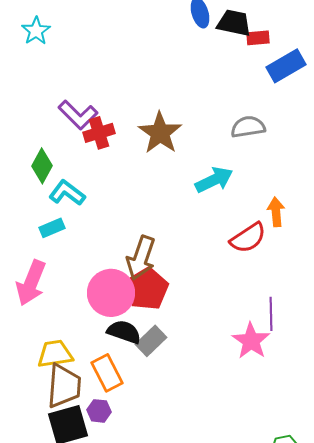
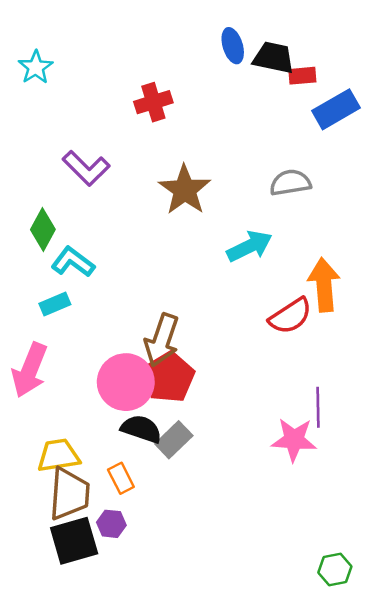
red cross: (99, 133) -> (153, 102), moved
orange arrow: (276, 212) -> (324, 285), size x1.5
pink star: (251, 341) -> (294, 440), turned -30
orange rectangle: (107, 373) -> (121, 478), size x0.7

